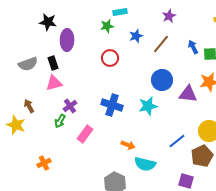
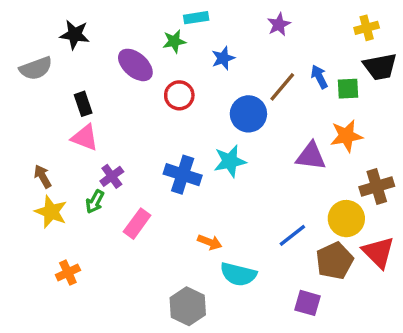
purple ellipse: (67, 40) -> (135, 65), moved, turned -50
brown line: (161, 44) -> (282, 87), moved
gray semicircle: (28, 64) -> (36, 68), moved
blue circle: (162, 80) -> (248, 114), moved
pink triangle: (54, 83) -> (85, 138), turned 36
cyan star: (148, 106) -> (230, 161), moved
yellow star: (16, 125) -> (51, 212), moved

